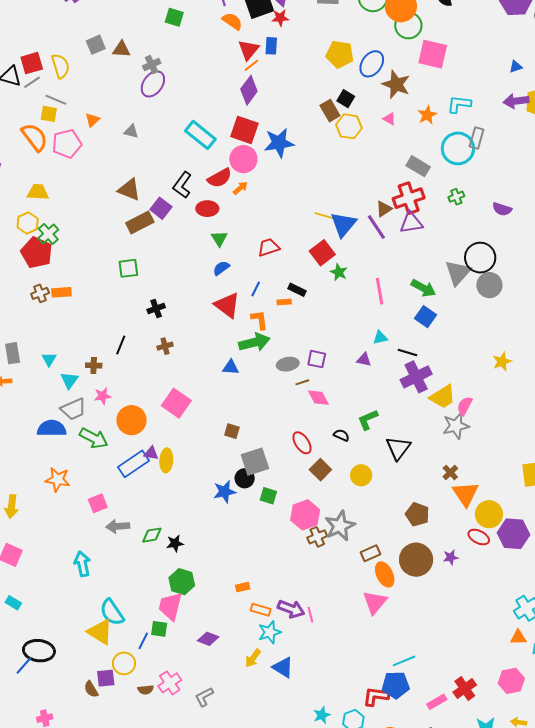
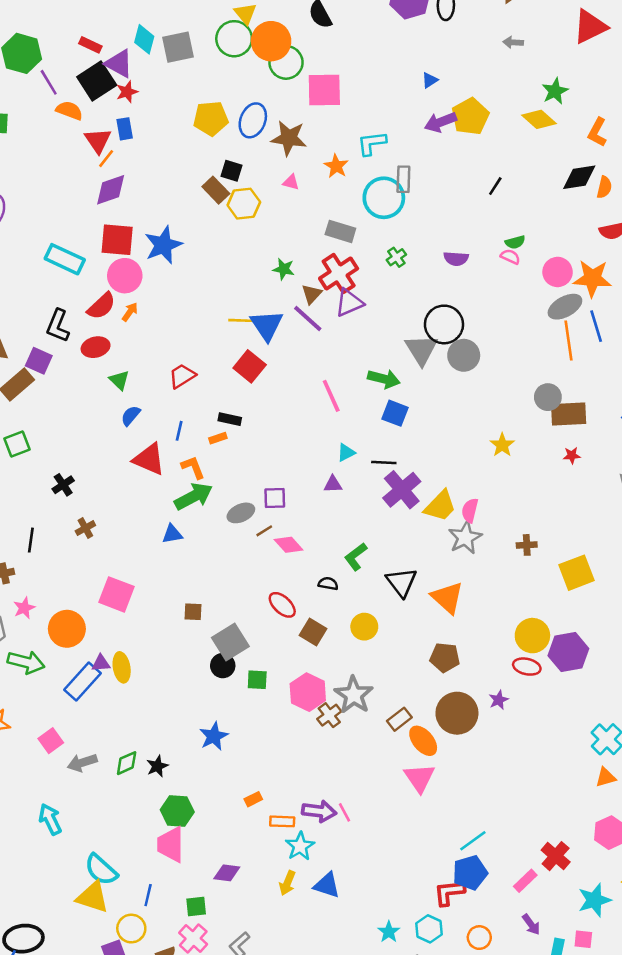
purple diamond: (249, 90) -> (111, 190), turned 48
green star: (339, 272) -> (284, 269), moved
brown cross: (450, 472) -> (527, 545), moved, turned -35
blue star: (225, 492) -> (214, 736), moved
orange triangle: (466, 494) -> (447, 598), moved
green square: (159, 629) -> (196, 906), moved

